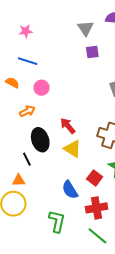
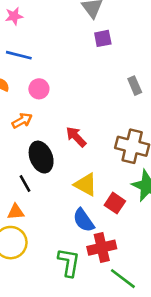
yellow triangle: (73, 149) -> (86, 185), moved
red cross: (97, 208) -> (102, 248), moved

